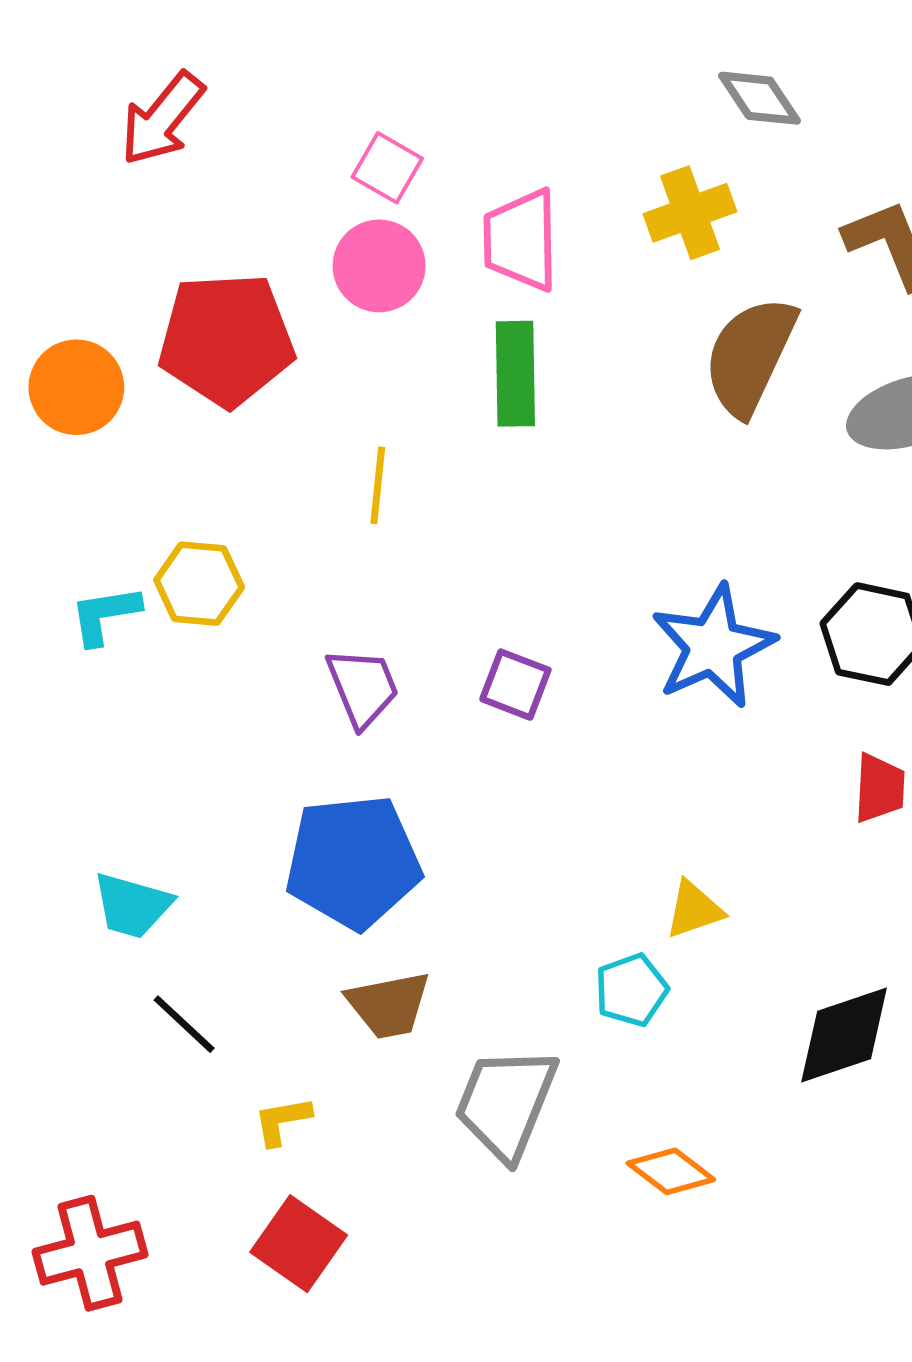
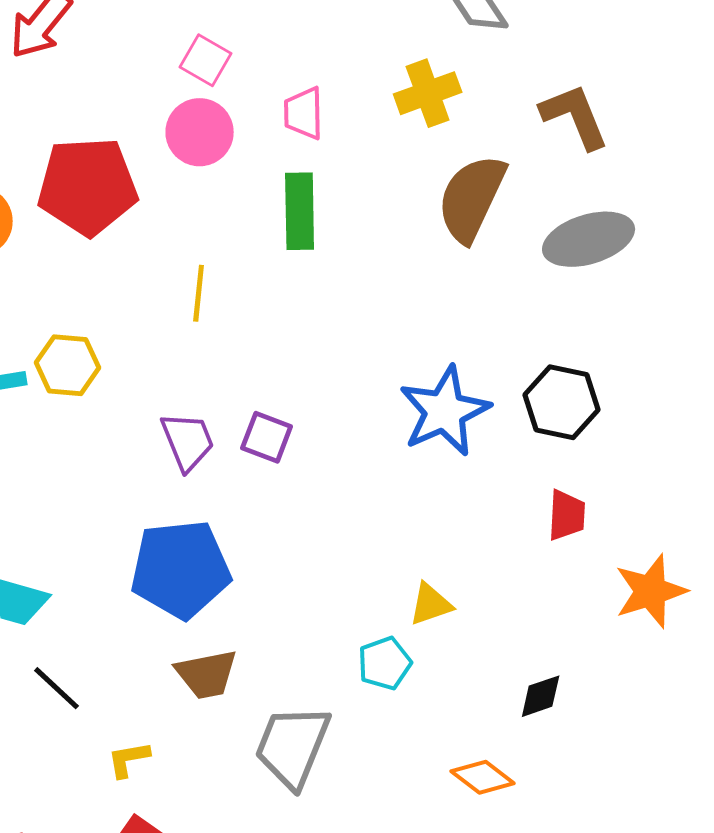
pink trapezoid: (521, 240) -> (304, 113), size x0.7
purple square: (515, 685) -> (267, 437), moved
black diamond: (844, 1035) -> (541, 696), size x0.6
orange diamond: (671, 1171) -> (483, 777), moved

